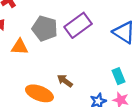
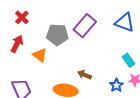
orange triangle: (20, 47) -> (40, 55), turned 49

